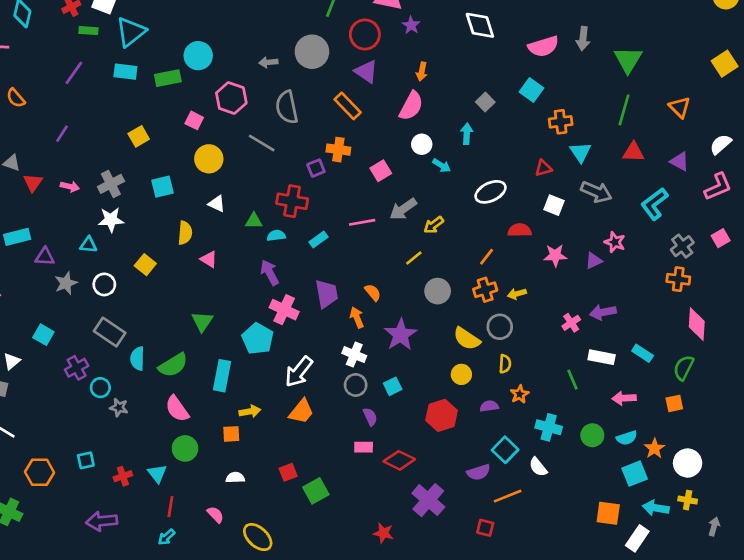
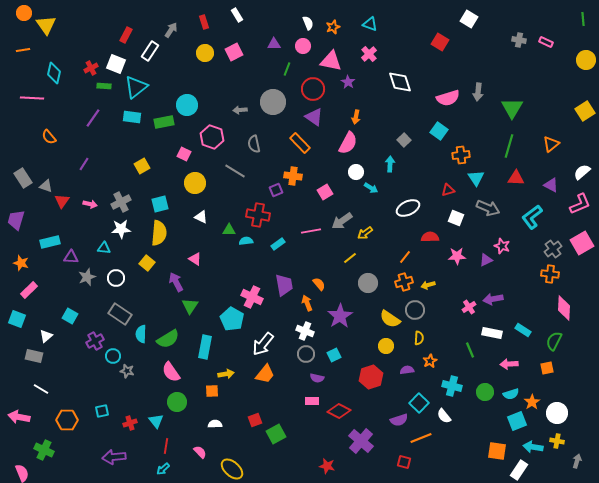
gray semicircle: (287, 107) -> (254, 144), size x0.7
orange triangle: (680, 107) -> (551, 144), turned 36
yellow semicircle: (185, 233) -> (159, 233), moved, size x1.4
pink square: (721, 238) -> (582, 243), size x1.6
purple arrow: (270, 273) -> (176, 282), moved
purple semicircle: (370, 417) -> (317, 378), turned 128

